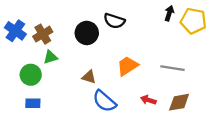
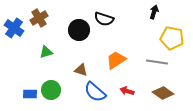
yellow pentagon: (193, 21) -> (172, 38), moved
brown cross: (43, 34) -> (39, 18), moved
green circle: (31, 75) -> (51, 90), moved
red arrow: (148, 100) -> (127, 91), moved
brown diamond: (179, 102) -> (163, 93), turned 45

